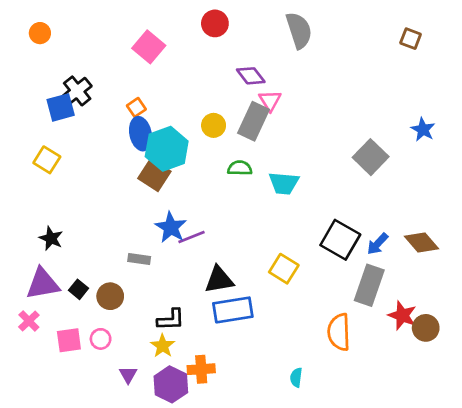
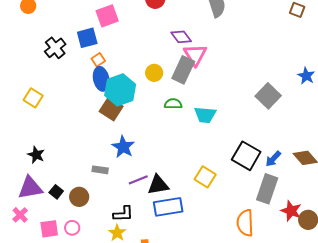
pink square: (149, 47) -> (107, 16), turned 30
pink triangle: (270, 101) -> (195, 55), size x1.4
blue square: (61, 107) -> (87, 38), moved
purple line: (192, 237) -> (138, 180), moved

